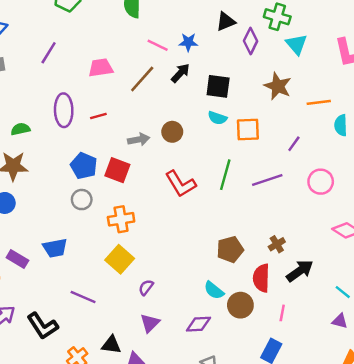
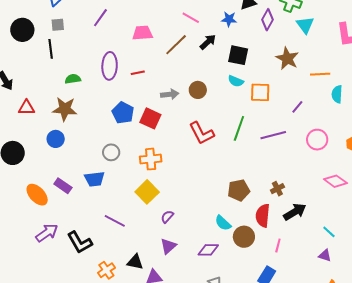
blue star: (188, 42) -> (229, 19), moved
gray circle: (82, 200) -> (111, 152), moved

